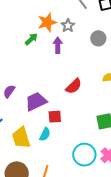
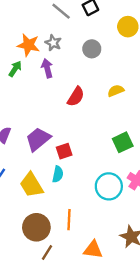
orange star: (47, 22) -> (28, 45), turned -30
red semicircle: (74, 86) -> (76, 97), moved

